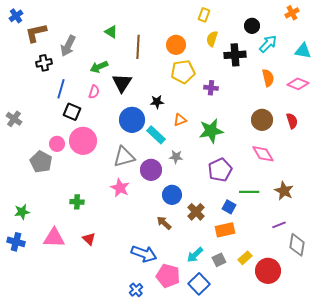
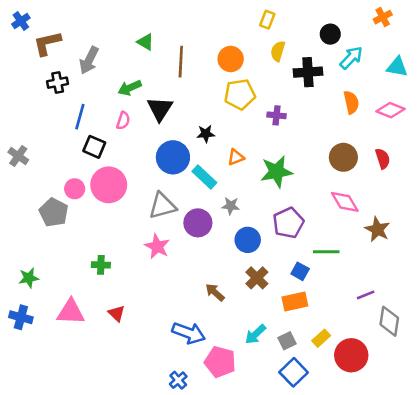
brown star: (284, 191) -> (377, 229), moved
blue circle: (172, 195) -> (248, 240), moved
blue square: (199, 284) -> (294, 372), moved

